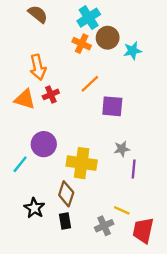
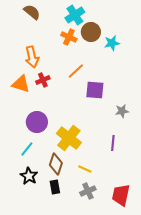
gray star: (122, 149) -> (122, 111), moved
yellow cross: (82, 163) -> (69, 138), turned 30
cyan line: (20, 164) -> (27, 149), moved
yellow line: (122, 210) -> (85, 169), moved

